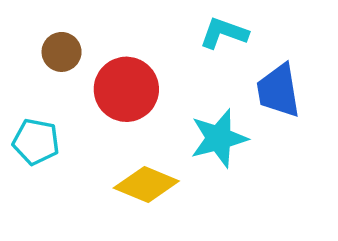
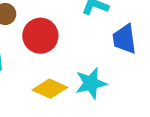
cyan star: (219, 138) -> (91, 83), moved

